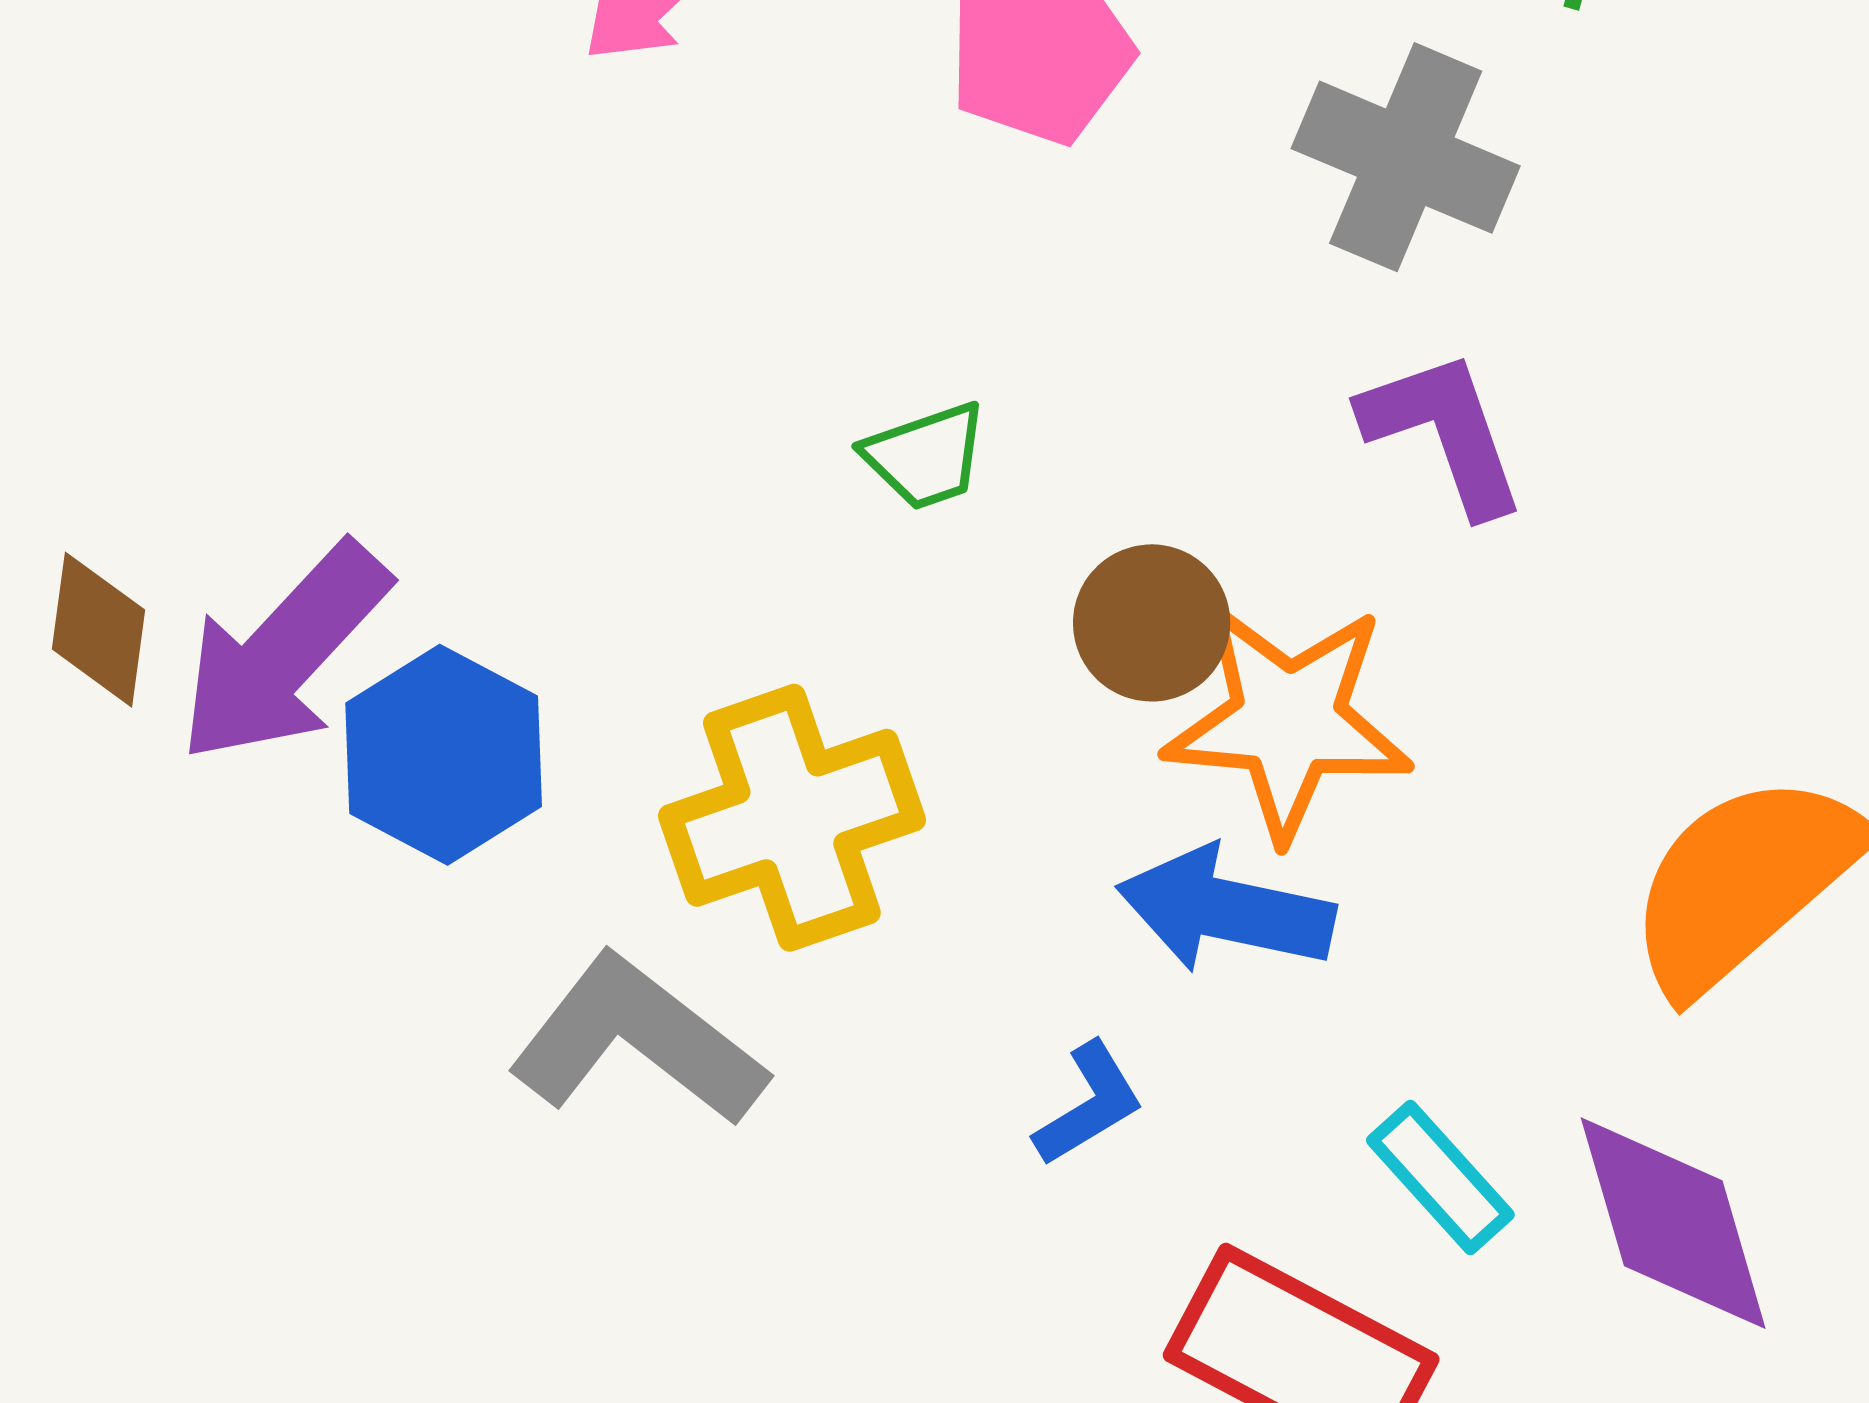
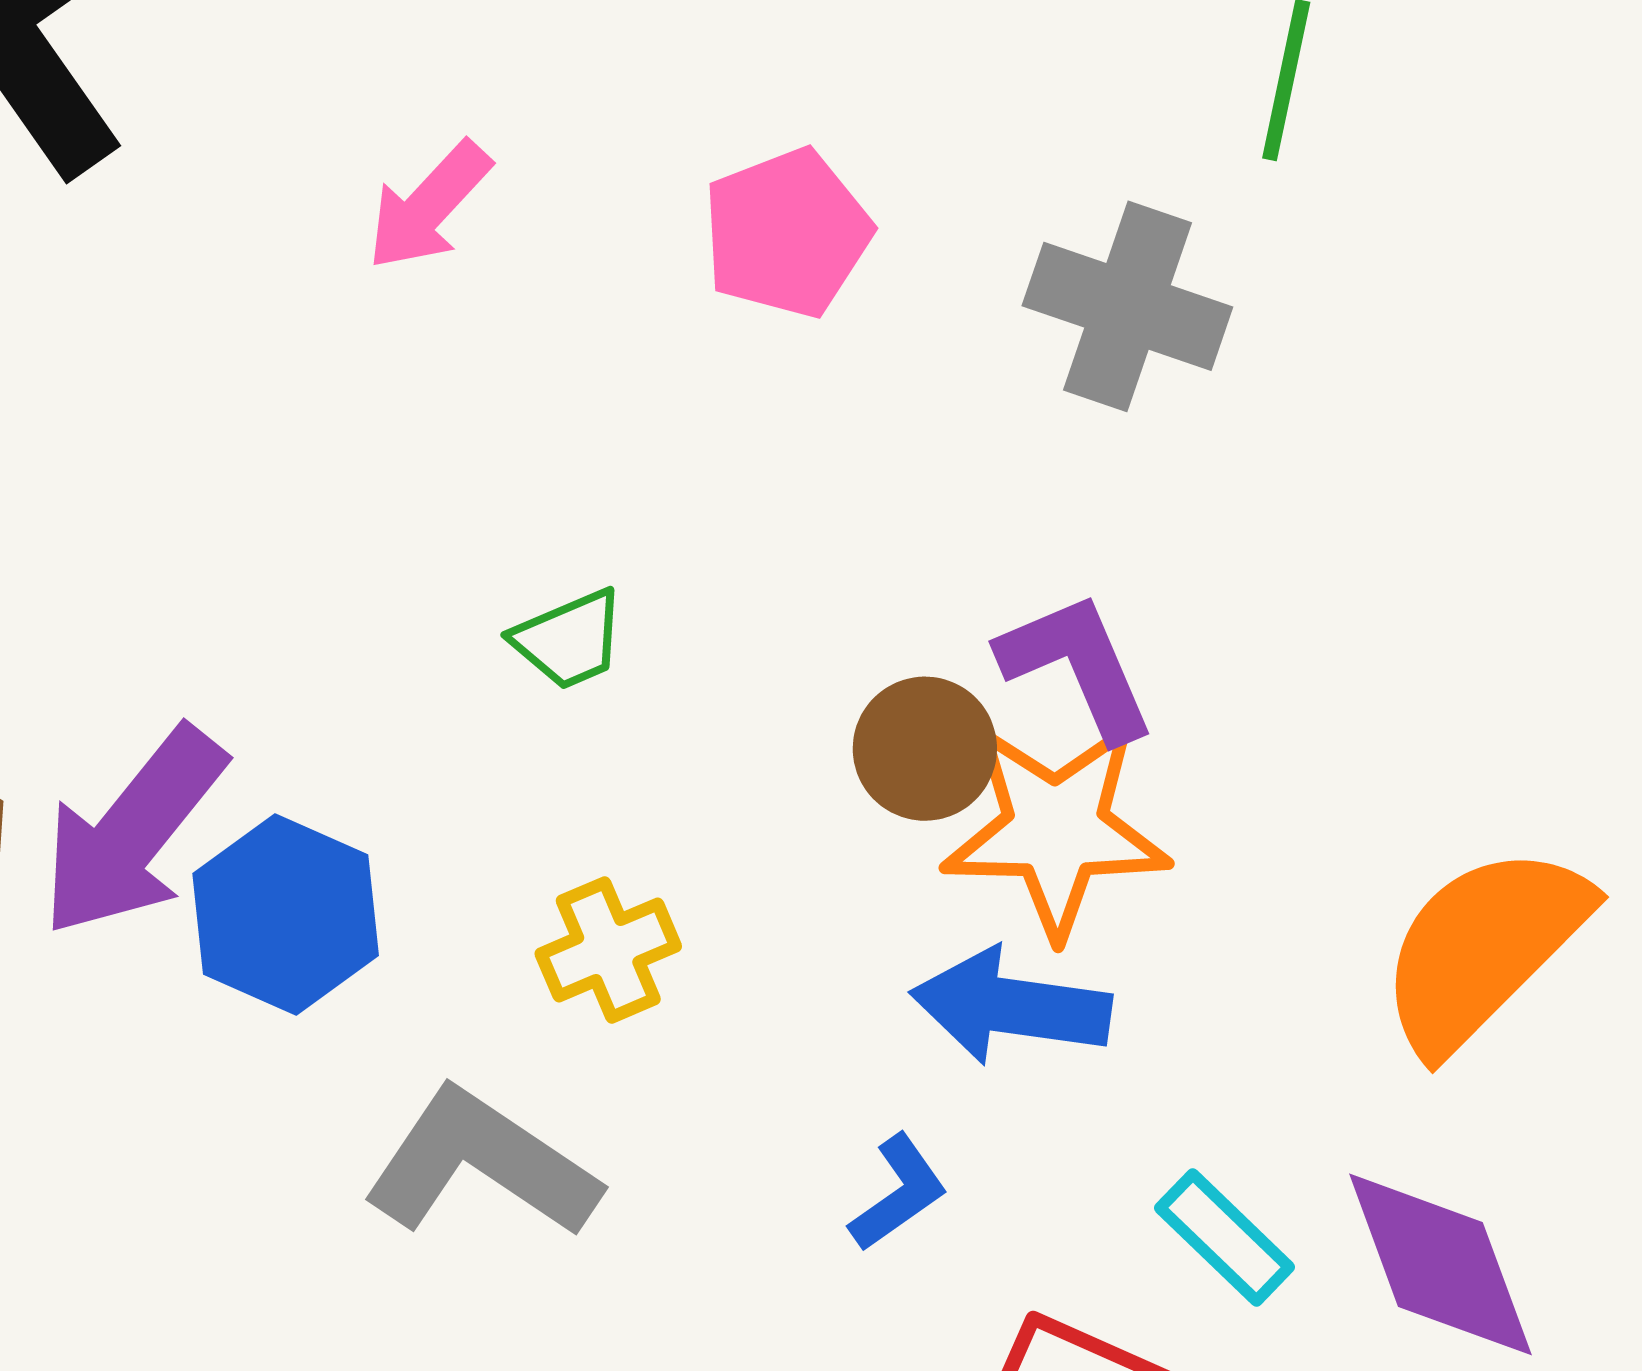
purple L-shape: (1444, 432) -> (1077, 666), moved
green trapezoid: (926, 456) -> (569, 640), moved
yellow cross: (792, 818) -> (608, 950), size x0.6

